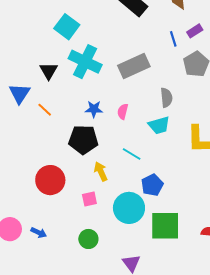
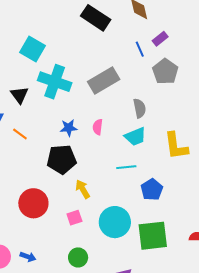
cyan line: (132, 154) -> (126, 167), moved, turned -30
blue pentagon: (152, 185) -> (152, 190), moved

